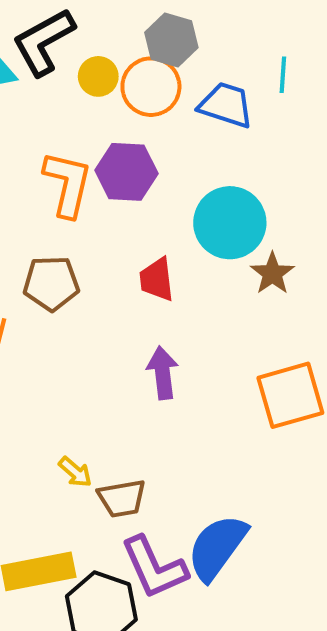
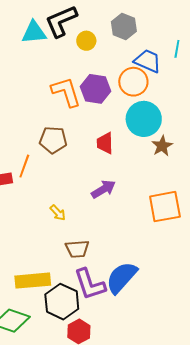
orange circle: (151, 87) -> (133, 82), moved
orange L-shape: (68, 184) -> (66, 92), turned -36
purple arrow: (163, 373) -> (103, 189), turned 60
yellow arrow: (75, 472) -> (58, 213), moved

